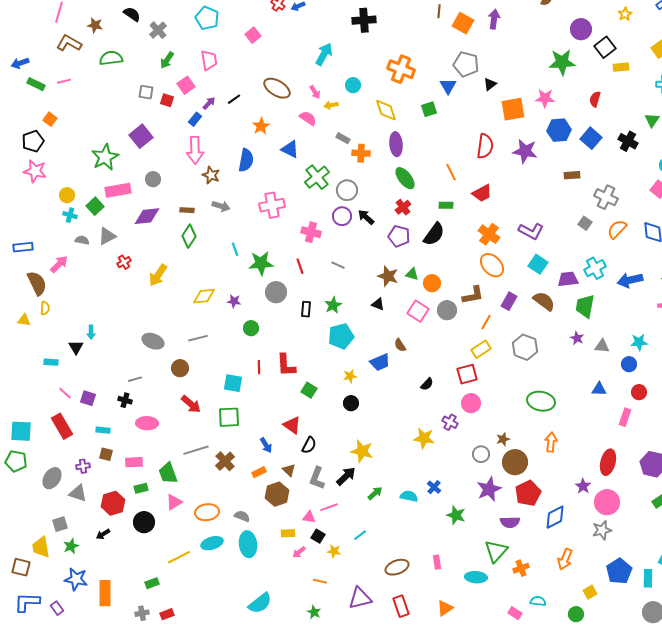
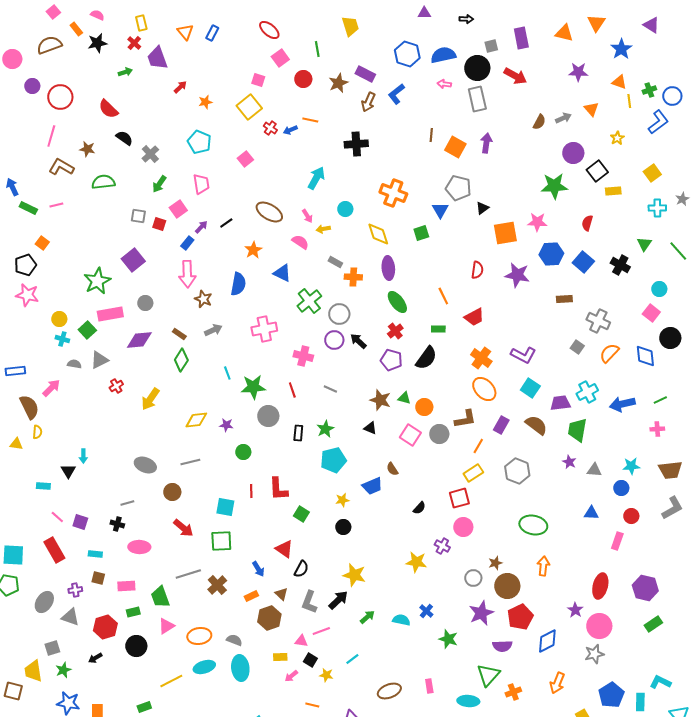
blue arrow: (20, 63) -> (12, 187), turned 84
red semicircle: (485, 146) -> (477, 270), size x0.7
gray arrow: (221, 206) -> (213, 330), turned -42
brown rectangle: (187, 210) -> (179, 334), turned 32

